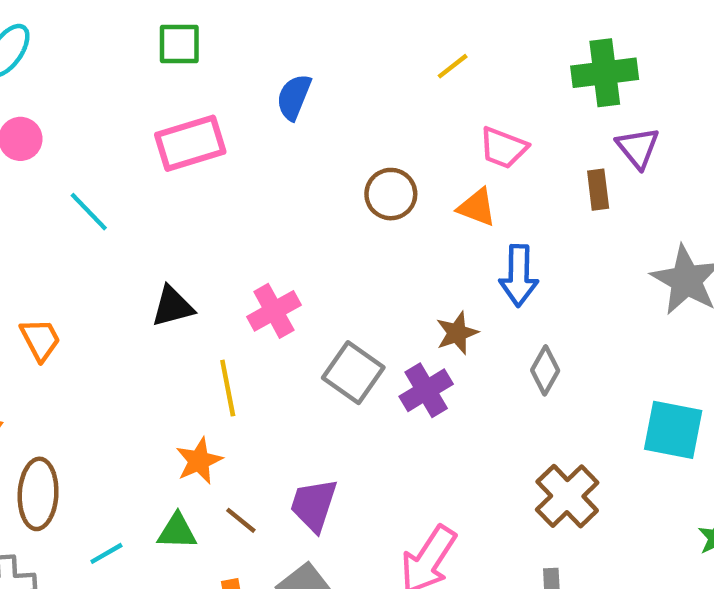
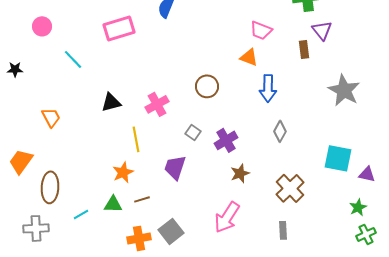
brown circle: (391, 194) -> (207, 86), moved
brown star: (457, 333) -> (240, 173), moved
gray square: (353, 373) -> (193, 132), size x0.6
purple trapezoid: (314, 505) -> (175, 167), moved
brown line: (241, 520) -> (142, 199), turned -56

